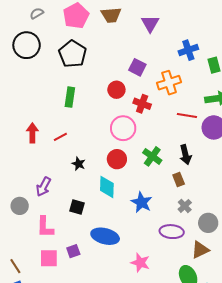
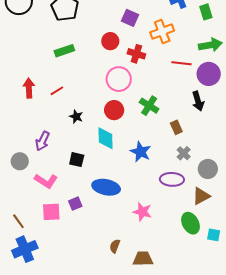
green rectangle: (70, 97) -> (64, 51), turned 66
black arrow: (186, 155) -> (198, 101), moved
pink L-shape: (45, 227) -> (46, 181), turned -55

